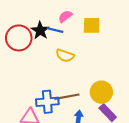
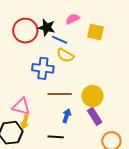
black star: (40, 30) -> (47, 28), turned -30
blue line: (55, 30) -> (60, 40), moved
blue cross: (47, 102) -> (43, 68), moved

